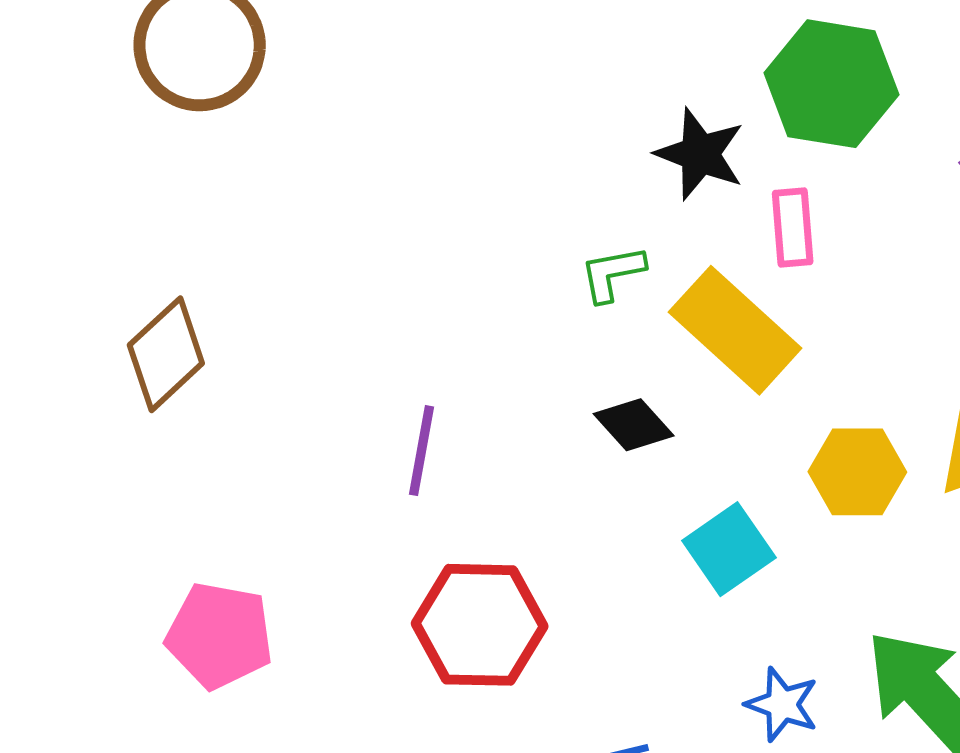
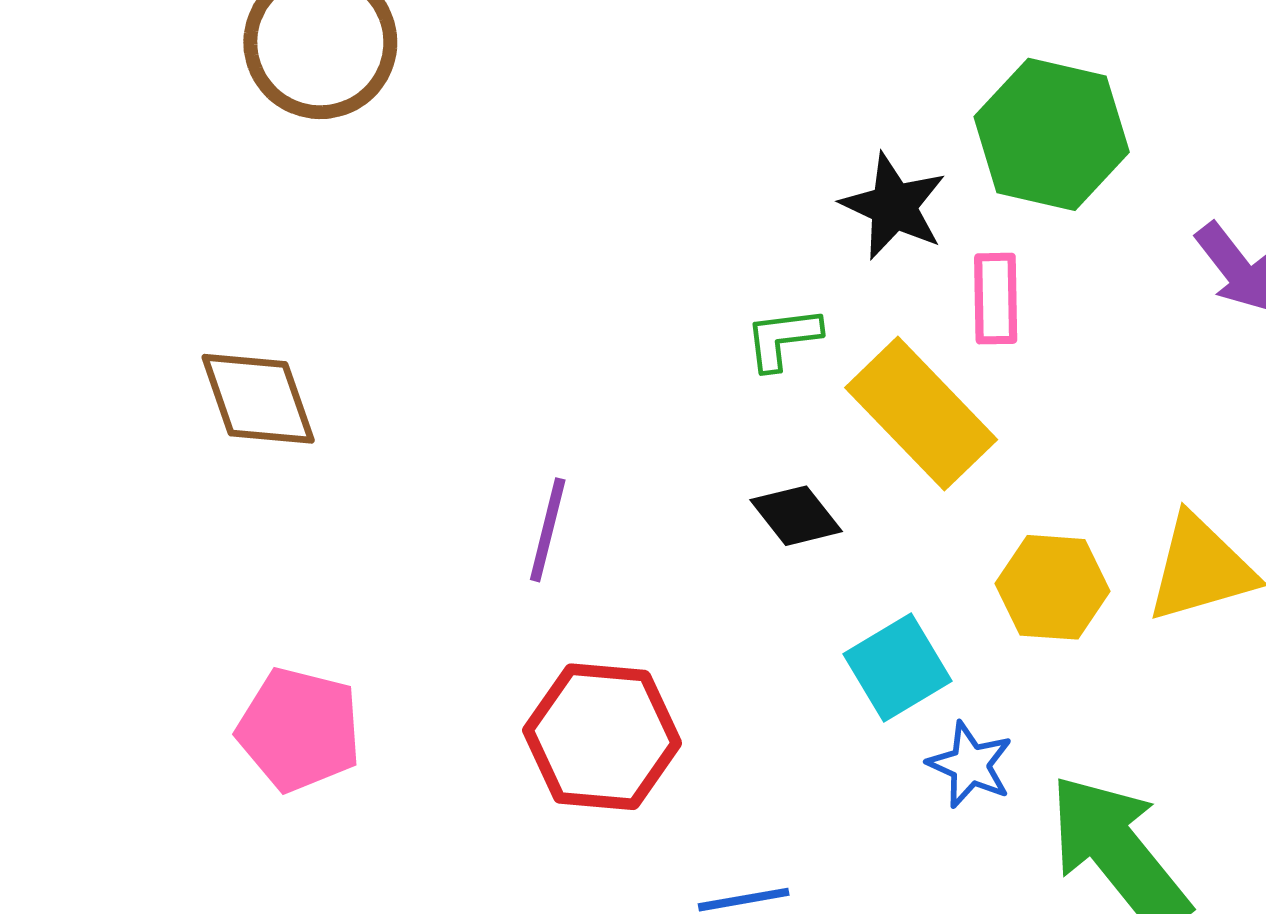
brown diamond: (166, 354) -> (258, 399), turned -70
blue star: (782, 704) -> (970, 765), moved

